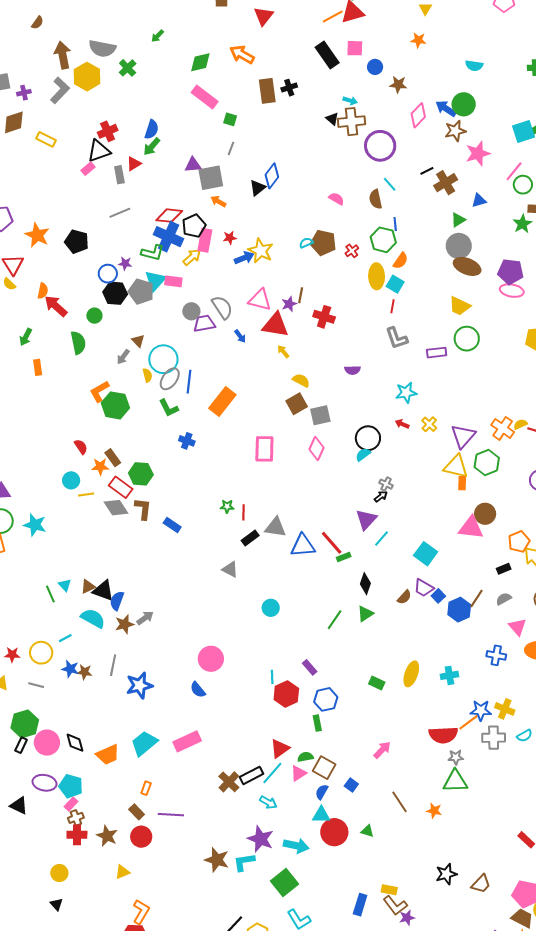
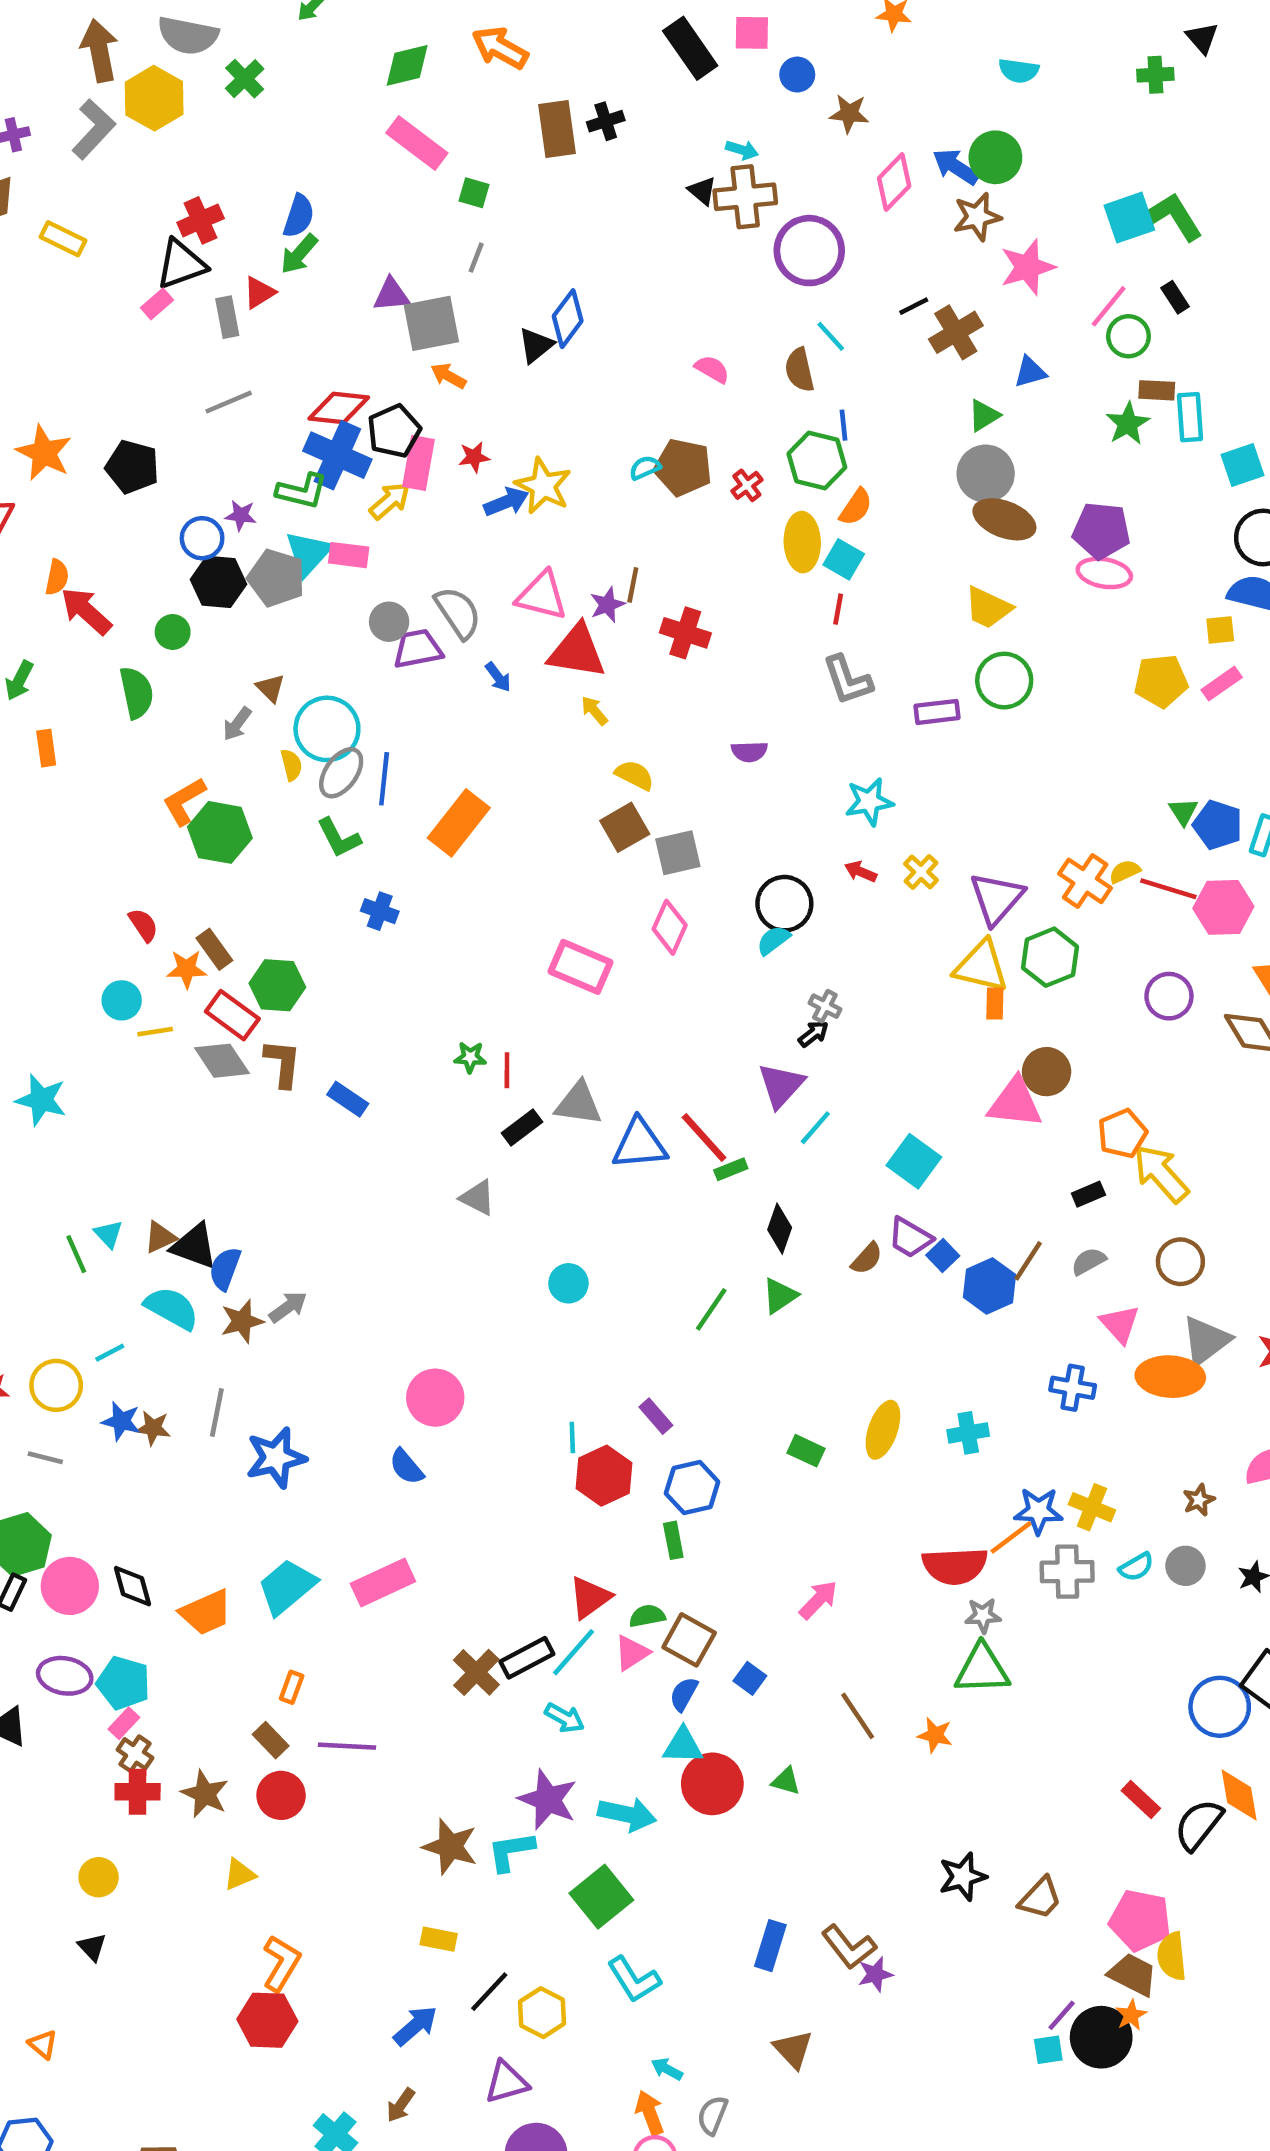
pink rectangle: (264, 449) -> (580, 967), moved, turned -68
brown cross: (76, 818) -> (135, 1754), turned -35
yellow rectangle: (389, 890) -> (439, 1939), moved

